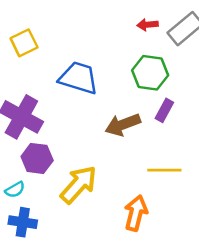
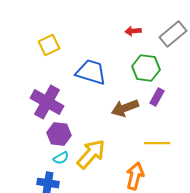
red arrow: (147, 25) -> (133, 31), moved
cyan semicircle: (15, 190) -> (61, 158), moved

